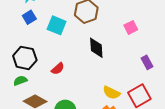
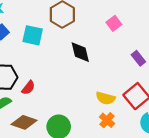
red semicircle: (58, 69) -> (28, 88), moved

